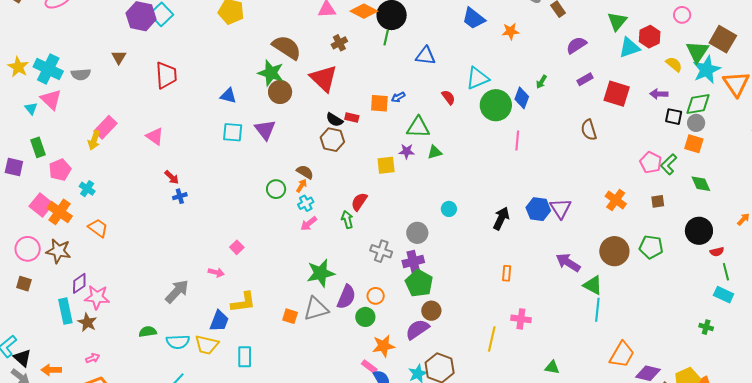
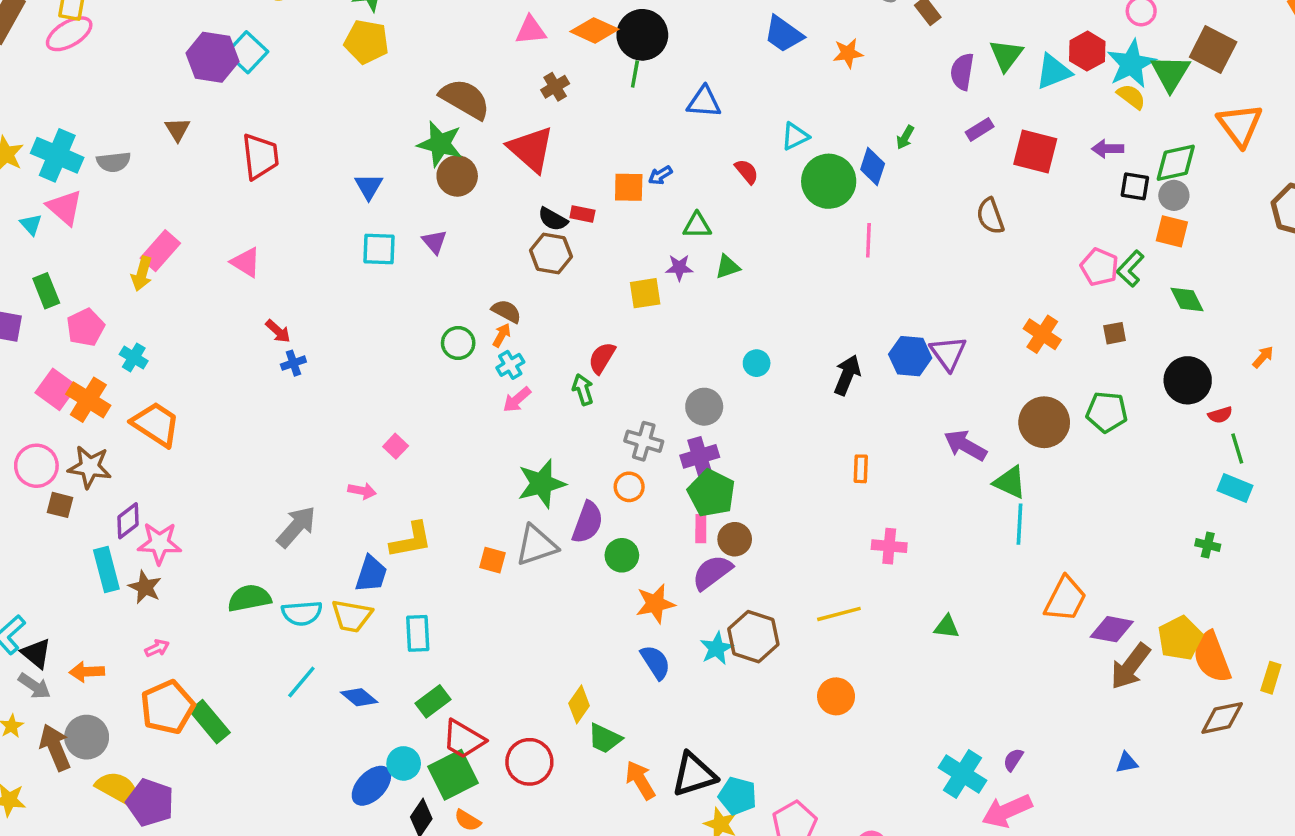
green triangle: (617, 21) -> (1006, 55), moved
purple semicircle: (576, 45) -> (962, 72), turned -45
cyan star: (707, 70) -> (1131, 64), moved
cyan triangle: (477, 78) -> (795, 136), size x0.7
blue triangle: (228, 96) -> (369, 187), turned 48
green triangle: (418, 127) -> (697, 226), size x0.7
purple triangle: (265, 130) -> (435, 242), size x0.7
orange trapezoid: (98, 228) -> (156, 424), size x1.4
brown square: (24, 284) -> (60, 505), moved
orange circle: (376, 296) -> (629, 487), moved
green semicircle: (148, 332) -> (249, 598), size x1.4
yellow line: (492, 339) -> (839, 614), moved, turned 65
pink rectangle: (369, 367) -> (701, 529), moved, turned 56

